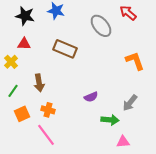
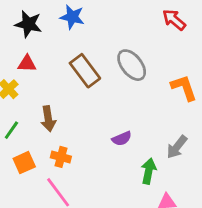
gray ellipse: (101, 26) -> (132, 65), moved
brown rectangle: (65, 49) -> (85, 71), turned 30
green arrow: (110, 120) -> (149, 171), turned -84

